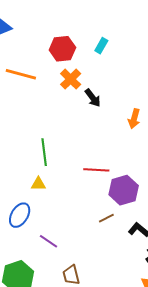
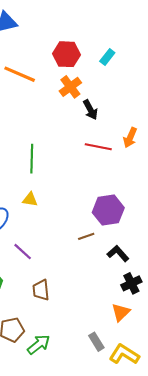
red line: (96, 170) -> (98, 147), moved
yellow triangle: (38, 184) -> (30, 199), moved

